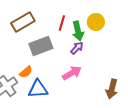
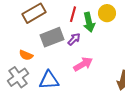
purple arrow: (77, 48) -> (74, 39), moved
orange semicircle: (26, 72) -> (26, 55), moved, turned 64

